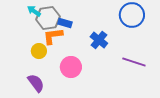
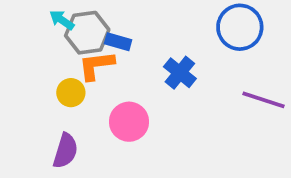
purple line: (134, 62) -> (263, 100), moved
purple semicircle: (36, 83) -> (65, 151), turned 54

